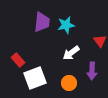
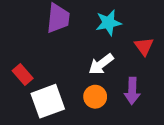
cyan star: (66, 25) -> (108, 23), moved
orange circle: (69, 83) -> (95, 97), moved

